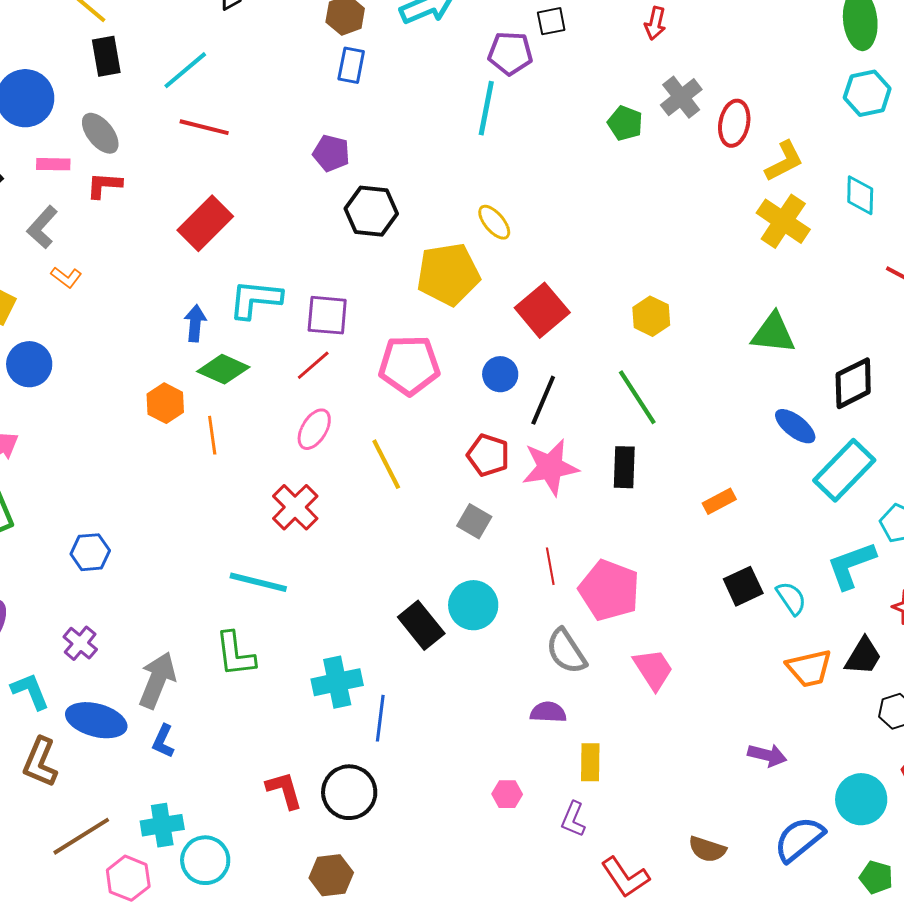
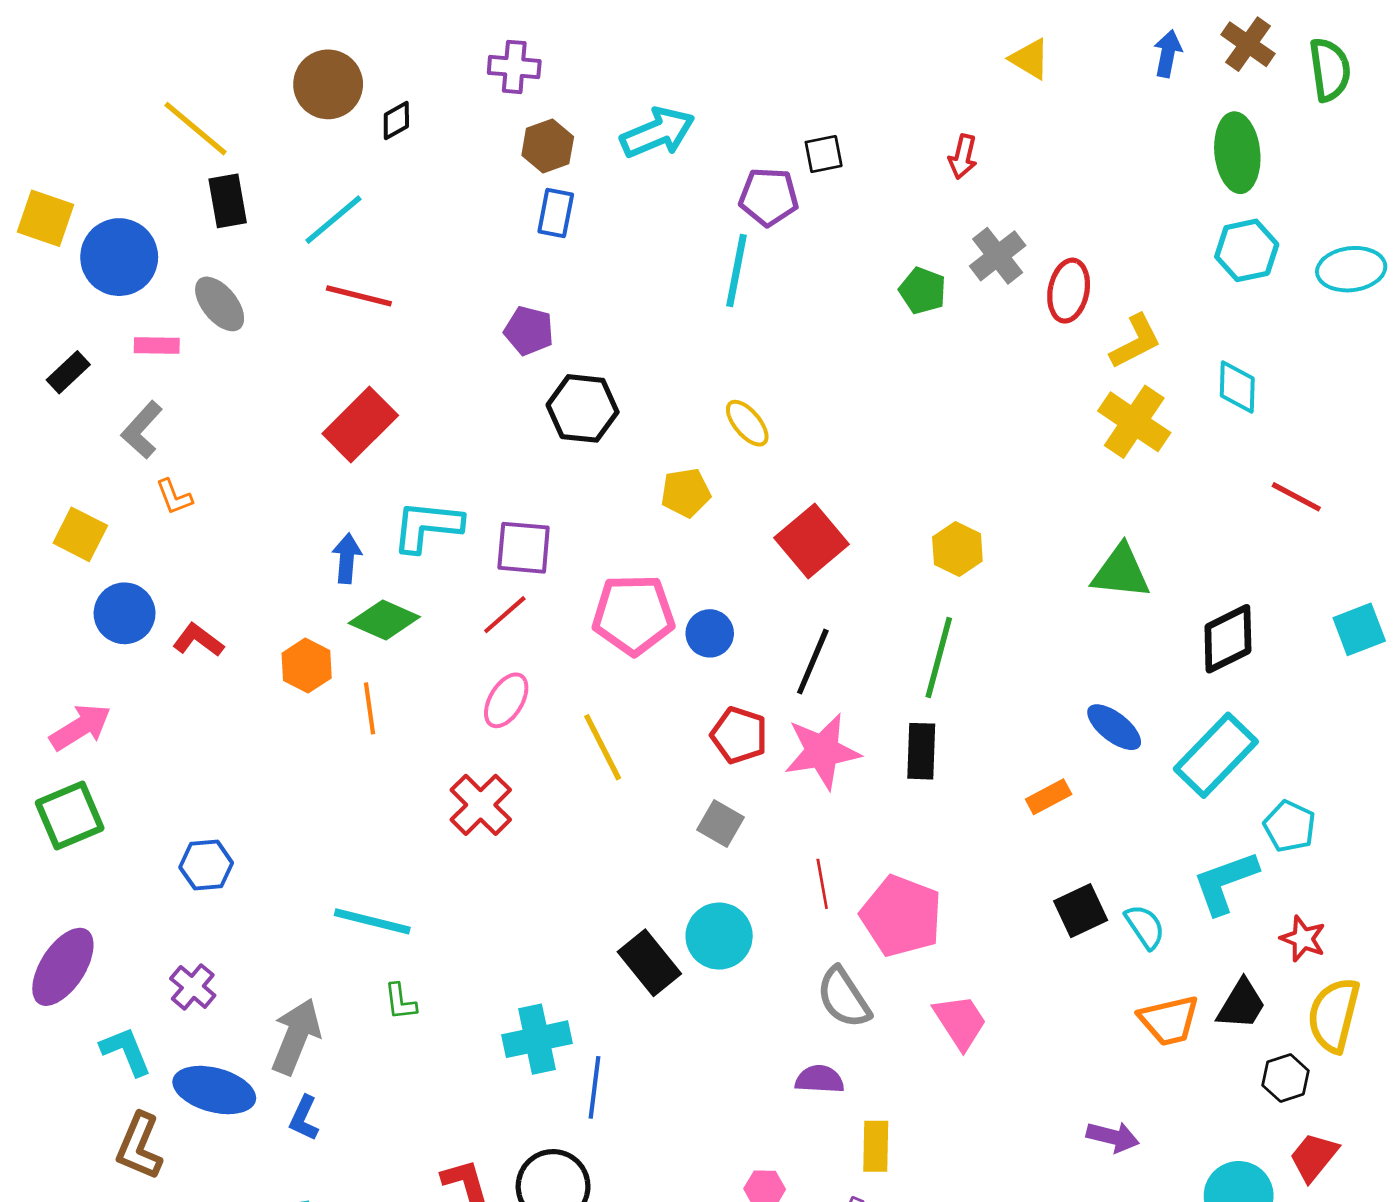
red L-shape: (104, 185) -> (198, 640), moved, turned 33
yellow pentagon: (448, 274) -> (686, 493), size x0.6
orange L-shape: (66, 277) -> (174, 497), turned 32
blue circle: (500, 374) -> (710, 633), moved
green line: (637, 397) -> (939, 657), turned 48
blue ellipse: (795, 426) -> (1114, 727), moved
cyan line: (258, 582) -> (372, 921), moved
green L-shape: (235, 654) -> (400, 1002), size x0.6

